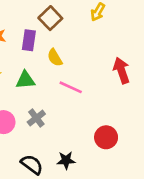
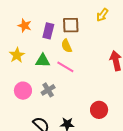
brown square: (50, 18) -> (71, 25), moved, turned 36
pink line: (71, 87) -> (65, 67), moved

